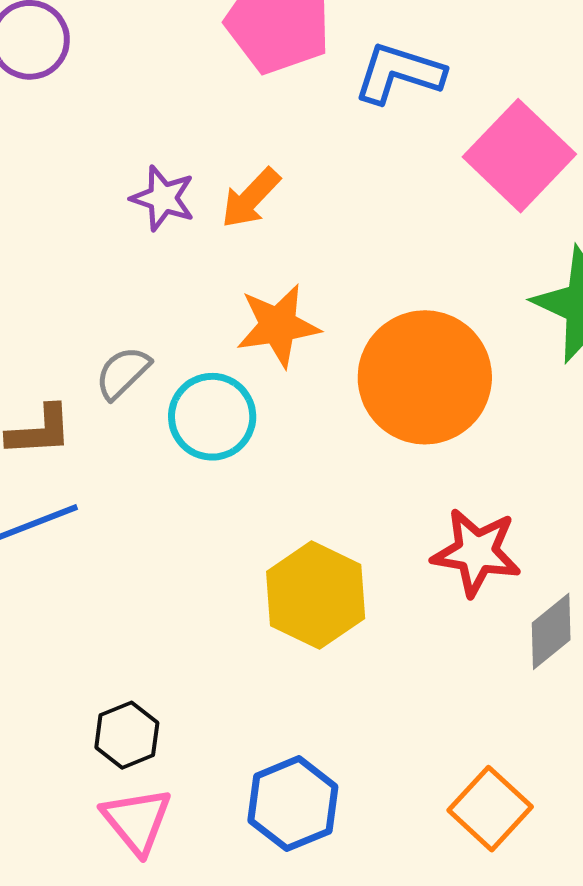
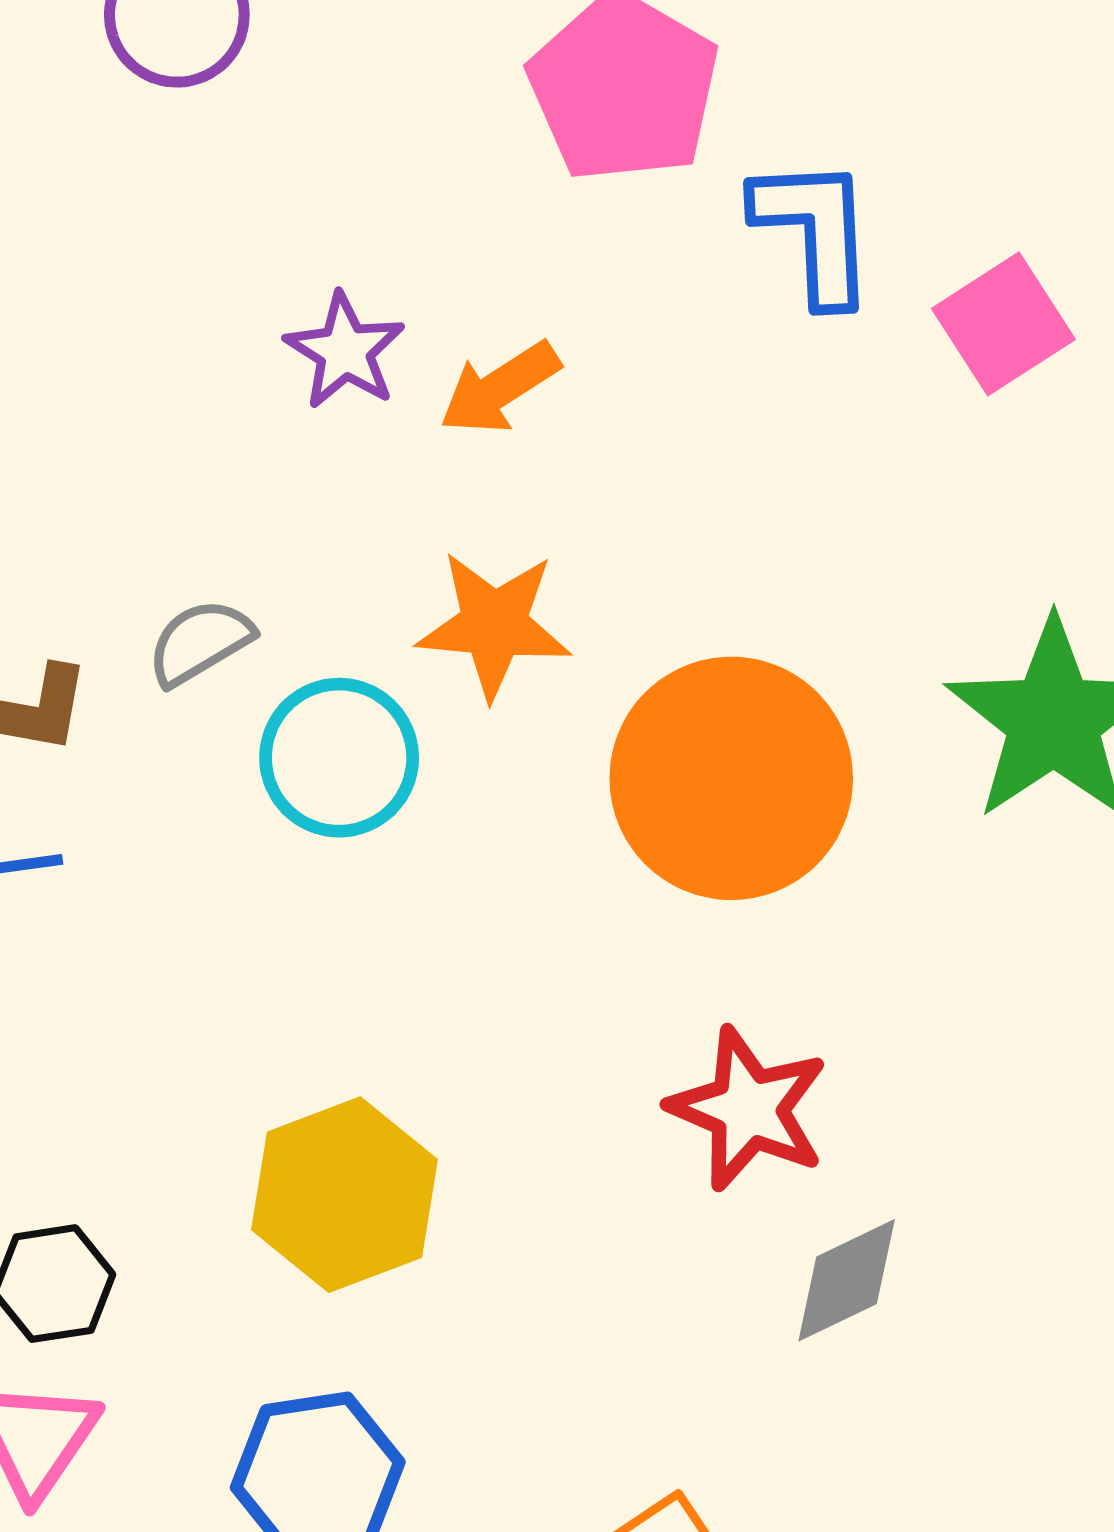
blue L-shape: (399, 73) -> (814, 230), turned 56
pink square: (519, 156) -> (1003, 324), moved, size x0.7
yellow hexagon: (316, 595) -> (345, 1195), moved

